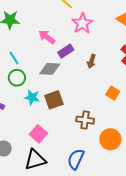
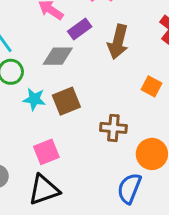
brown arrow: (91, 61) -> (118, 42), size x1.6
pink square: (38, 134) -> (46, 152), turned 30
blue semicircle: (76, 159) -> (129, 188), moved

